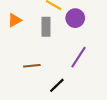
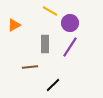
gray rectangle: (46, 27) -> (45, 44), moved
purple line: (78, 57) -> (70, 47), moved

